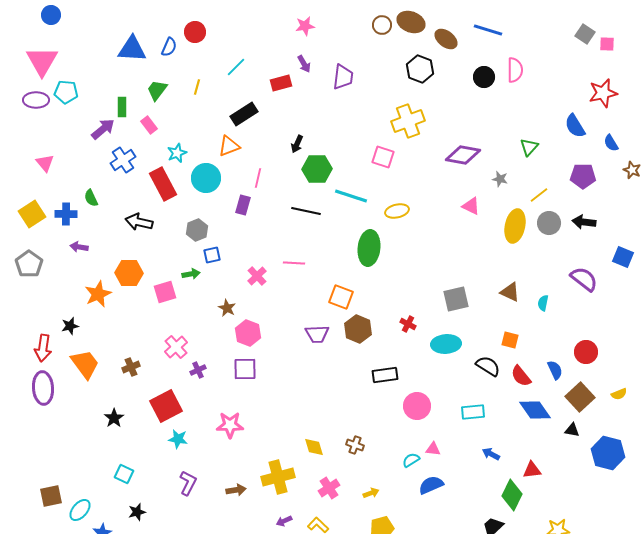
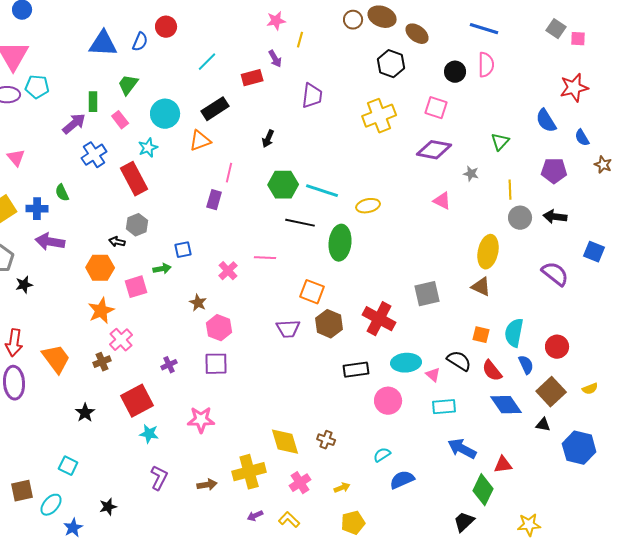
blue line: (488, 30) -> (484, 29), moved
purple trapezoid: (343, 77) -> (312, 96), moved
yellow line: (197, 87) -> (300, 40), moved
pink square: (383, 157) -> (436, 108), moved
green hexagon: (317, 169) -> (283, 185), moved
cyan circle: (206, 178) -> (165, 114), moved
yellow line: (539, 195) -> (510, 190), turned -54
black line: (306, 211) -> (300, 223), moved
black arrow: (139, 222) -> (117, 242), moved, size x0.6
yellow ellipse: (515, 226) -> (488, 252), moved
gray hexagon: (197, 230) -> (137, 225), moved
purple arrow: (79, 247) -> (50, 242), size x1.6
orange star: (98, 294) -> (101, 311), moved
cyan semicircle: (543, 303) -> (514, 333), moved, size x1.8
red cross: (408, 324) -> (379, 319), size x2.0
black star: (70, 326) -> (24, 285), moved
cyan ellipse: (446, 344) -> (406, 363), moved
pink cross: (176, 347) -> (121, 340), moved
yellow diamond: (314, 447) -> (285, 442), size x1.5
pink triangle: (433, 449) -> (433, 375), moved, turned 35
blue arrow: (491, 454) -> (462, 449), size x1.6
cyan square: (124, 474) -> (68, 466), moved

